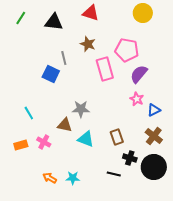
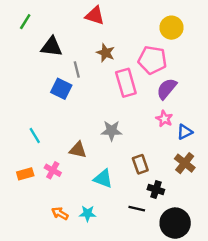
red triangle: (91, 13) -> (95, 16), moved
yellow circle: (143, 13) -> (171, 28), moved
black triangle: (54, 22) -> (52, 47), moved
gray star: (81, 109) -> (112, 131), moved
cyan triangle: (86, 139) -> (103, 179), moved
black circle: (154, 167) -> (175, 223), moved

